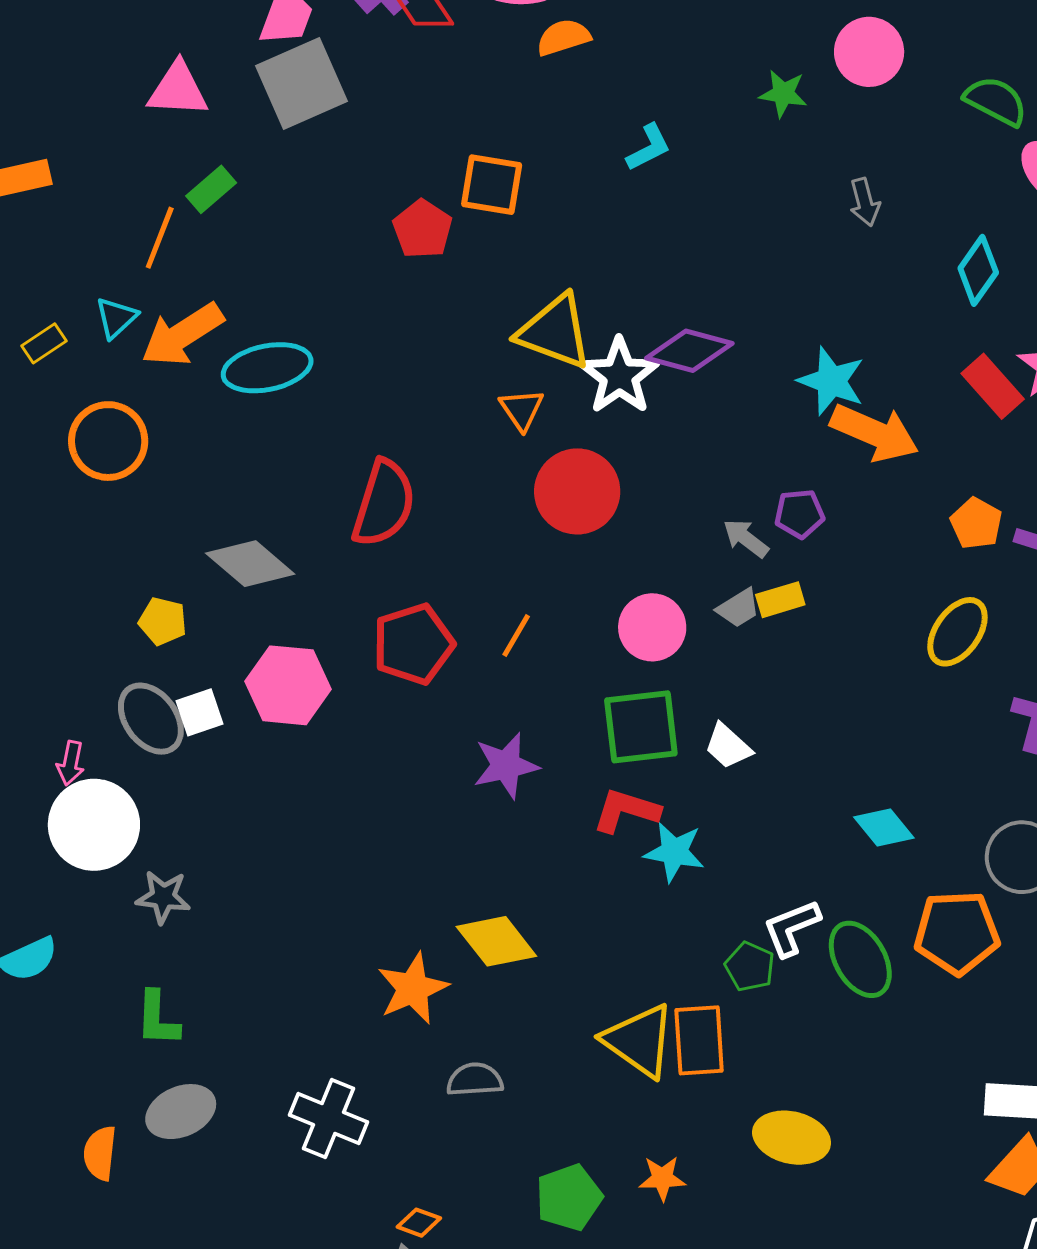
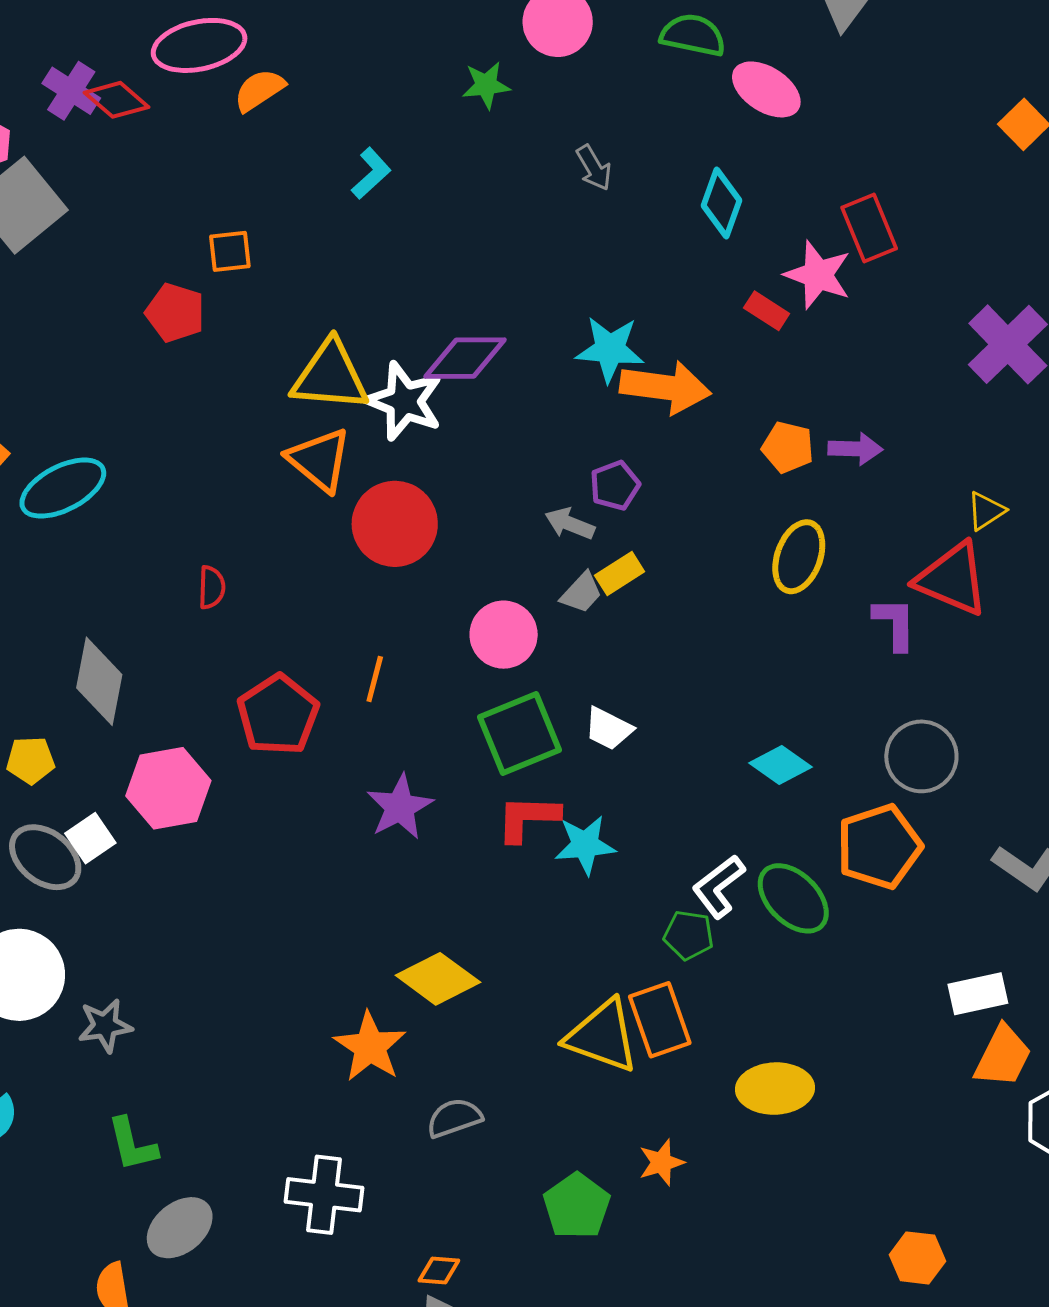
orange square: (492, 185) -> (230, 251), size x0.7
red rectangle: (993, 386) -> (767, 311), size x0.7
orange triangle: (522, 409) -> (319, 460), size x1.5
red semicircle: (384, 503) -> (212, 587), size x0.5
gray diamond: (250, 564) -> (99, 681), turned 76

